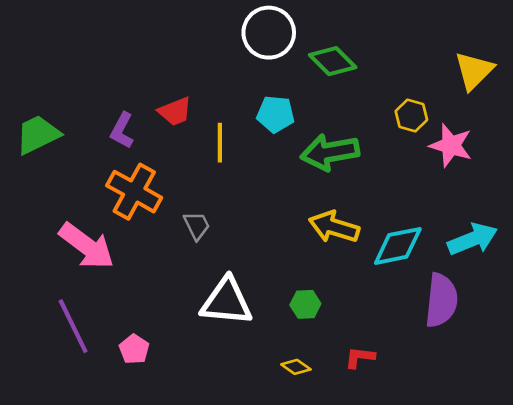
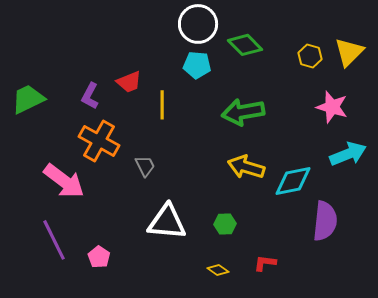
cyan pentagon: (276, 114) -> (197, 65), moved
yellow hexagon: (411, 116) -> (310, 56), moved
cyan arrow: (473, 239) -> (348, 154), moved

